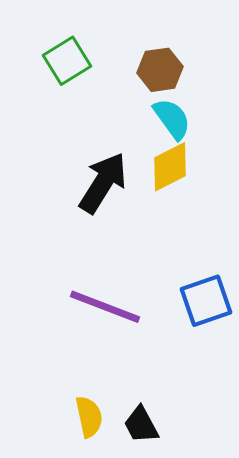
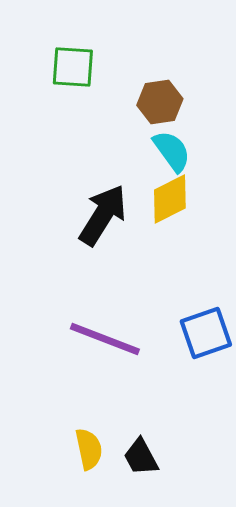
green square: (67, 61) -> (73, 67), moved, turned 36

